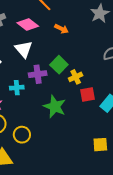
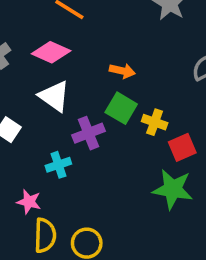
orange arrow: (61, 29) -> (122, 71), moved
yellow cross: (76, 77) -> (155, 122), turned -32
green star: (55, 107) -> (173, 189), moved

